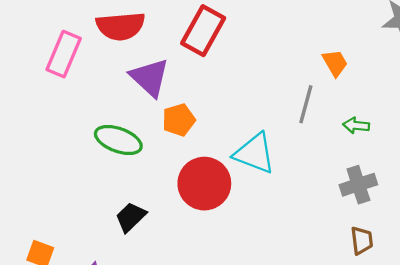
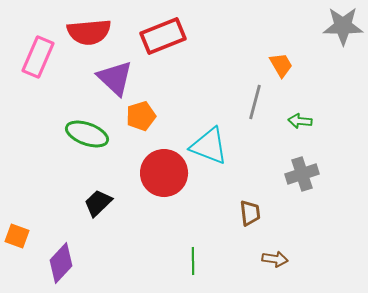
red rectangle: (203, 31) -> (163, 36), turned 39
brown trapezoid: (362, 240) -> (250, 213), moved

